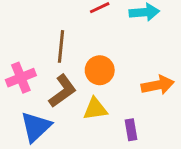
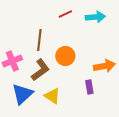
yellow triangle: (95, 109) -> (52, 96), moved, turned 42
purple rectangle: (131, 130) -> (89, 87), moved

